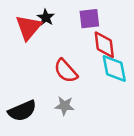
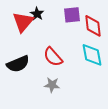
red diamond: (104, 45) -> (93, 26), moved
black semicircle: (22, 111) -> (18, 64), moved

